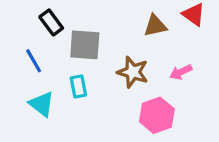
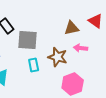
pink arrow: (181, 72) -> (81, 48), moved, turned 32
cyan rectangle: (78, 86) -> (34, 65), moved

